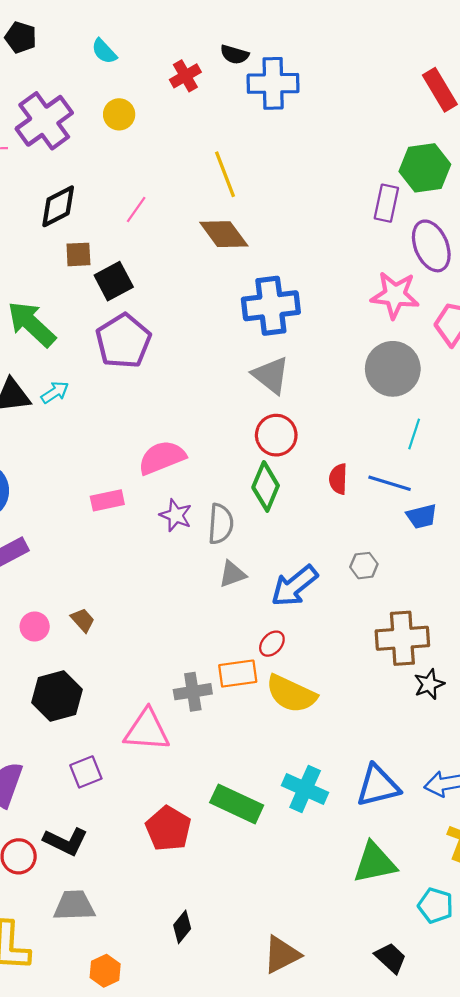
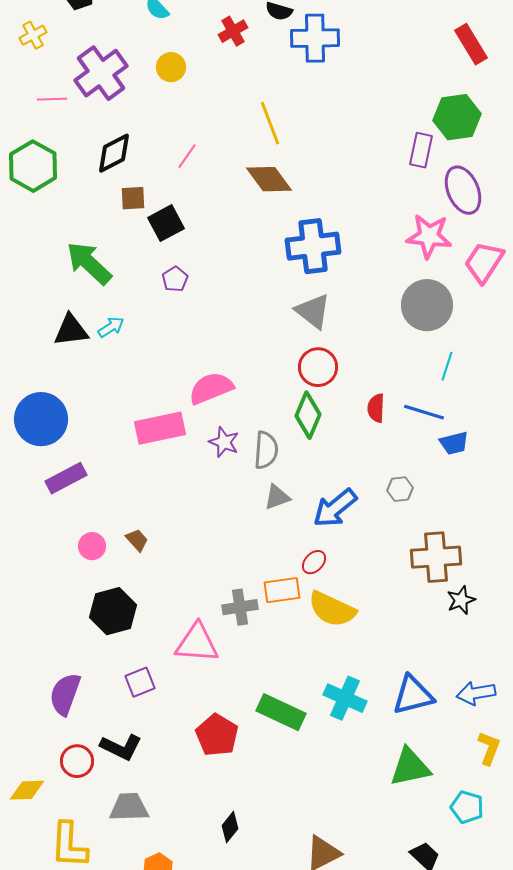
purple pentagon: (123, 341) -> (175, 279), size x0.5
pink rectangle: (107, 500) -> (160, 428), size x1.6

